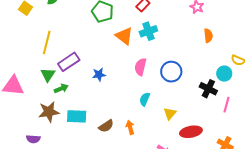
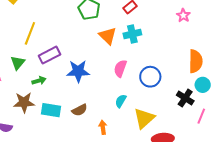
orange semicircle: (208, 36) -> (196, 61), moved, size x1.6
green triangle: (48, 75) -> (18, 63), moved
blue star: (99, 75) -> (78, 71), size x1.6
yellow triangle: (170, 114) -> (144, 118), size x1.6
brown semicircle: (106, 126) -> (80, 110), moved

